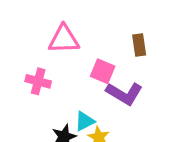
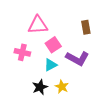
pink square: (103, 71) -> (53, 45), moved, turned 35
cyan triangle: (85, 121) -> (51, 65), moved

